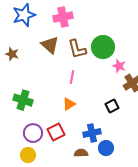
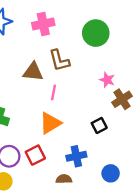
brown triangle: (50, 45) -> (33, 72), moved, turned -36
green circle: (103, 47) -> (96, 33), moved
orange triangle: (69, 104) -> (50, 123), size x1.5
blue circle: (106, 148) -> (111, 173), moved

